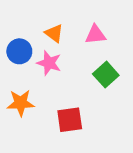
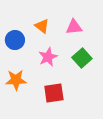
pink star: (49, 63) -> (48, 57), moved, turned 30

